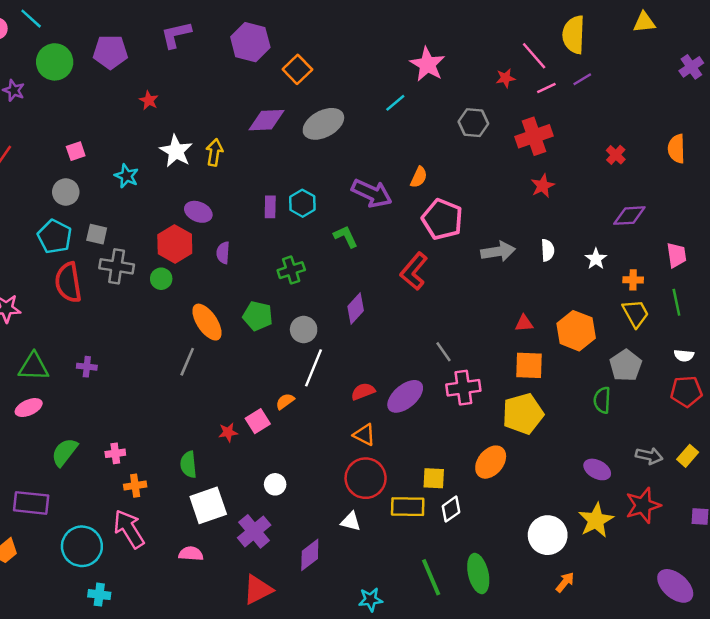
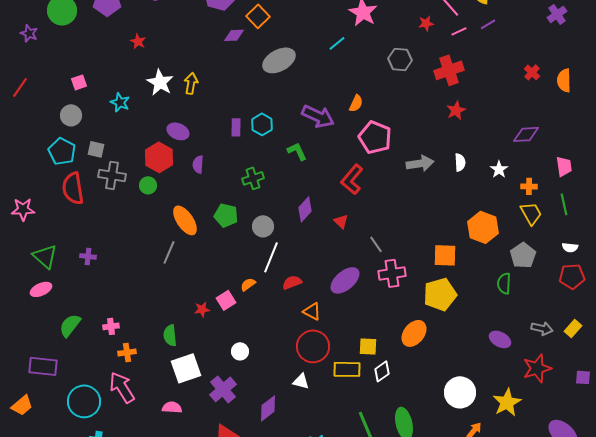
purple cross: (691, 67) -> (557, 14), moved
purple diamond: (266, 120) -> (234, 35), moved, size x0.7
red cross: (616, 155) -> (532, 72), moved
red triangle: (524, 323) -> (341, 221), moved, turned 49
green triangle: (34, 367) -> (45, 256), turned 40
red semicircle: (363, 391) -> (292, 282), moved
yellow star: (596, 520) -> (507, 402), moved

